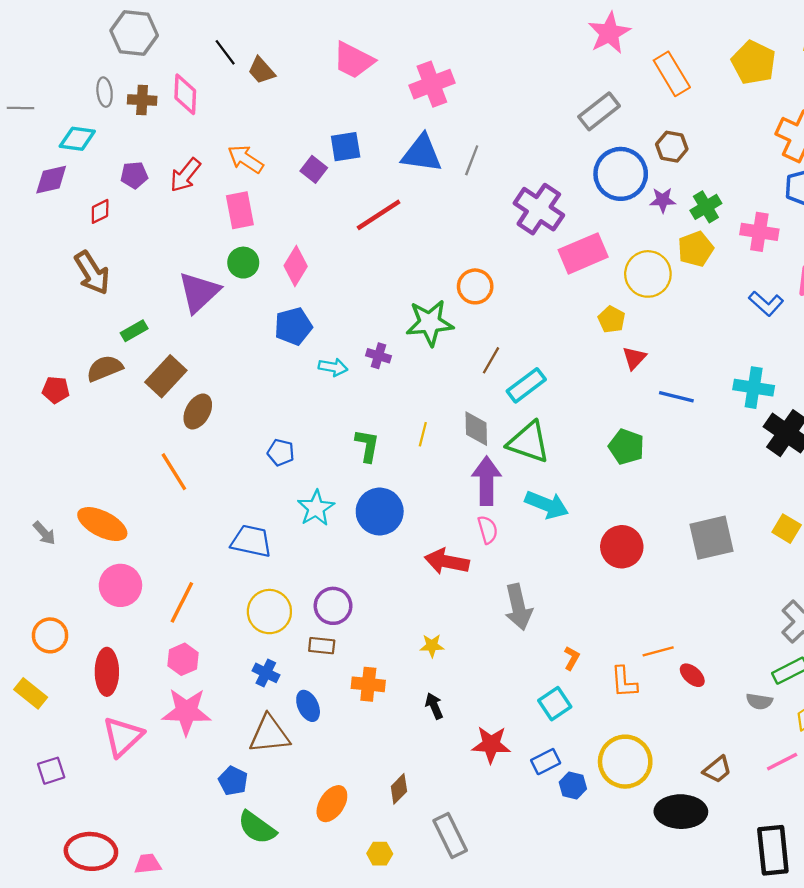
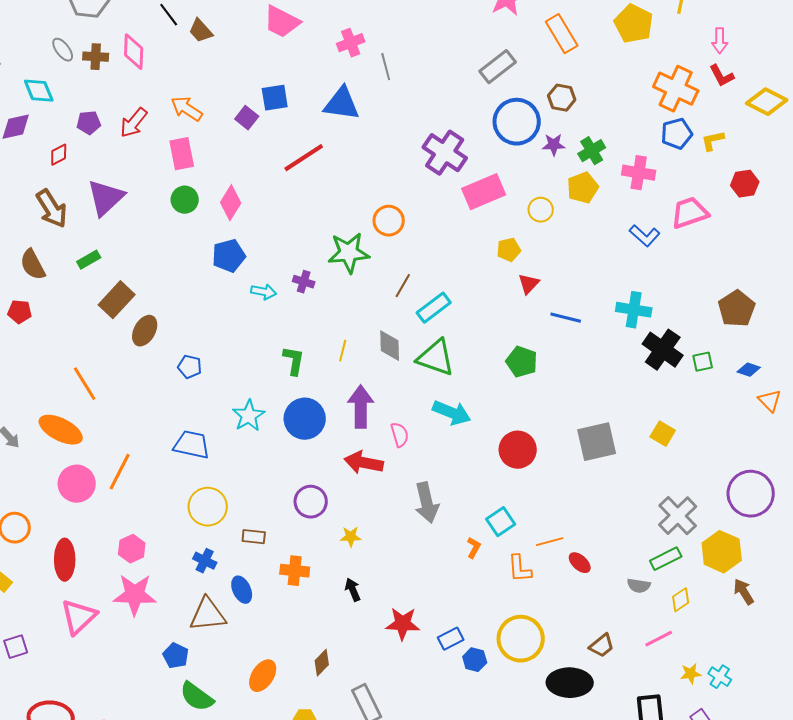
pink cross: (432, 84) -> (351, 43), size x0.7
gray ellipse: (105, 92) -> (63, 50), turned -30
cyan diamond: (77, 139) -> (39, 91), turned 60
gray line: (472, 160) -> (386, 67), moved, turned -36
yellow circle: (648, 274) -> (541, 210), size x0.6
purple triangle: (199, 292) -> (106, 198), moved
yellow pentagon: (612, 319) -> (509, 250), turned 30
brown semicircle: (105, 368) -> (33, 265), moved, turned -96
blue pentagon: (281, 452) -> (190, 367), moved
orange line: (174, 472) -> (85, 384), moved
purple arrow: (487, 481) -> (361, 407), moved
orange line: (182, 602) -> (120, 472), moved
purple circle: (333, 606) -> (311, 502), moved
cyan square: (555, 704) -> (501, 522), moved

